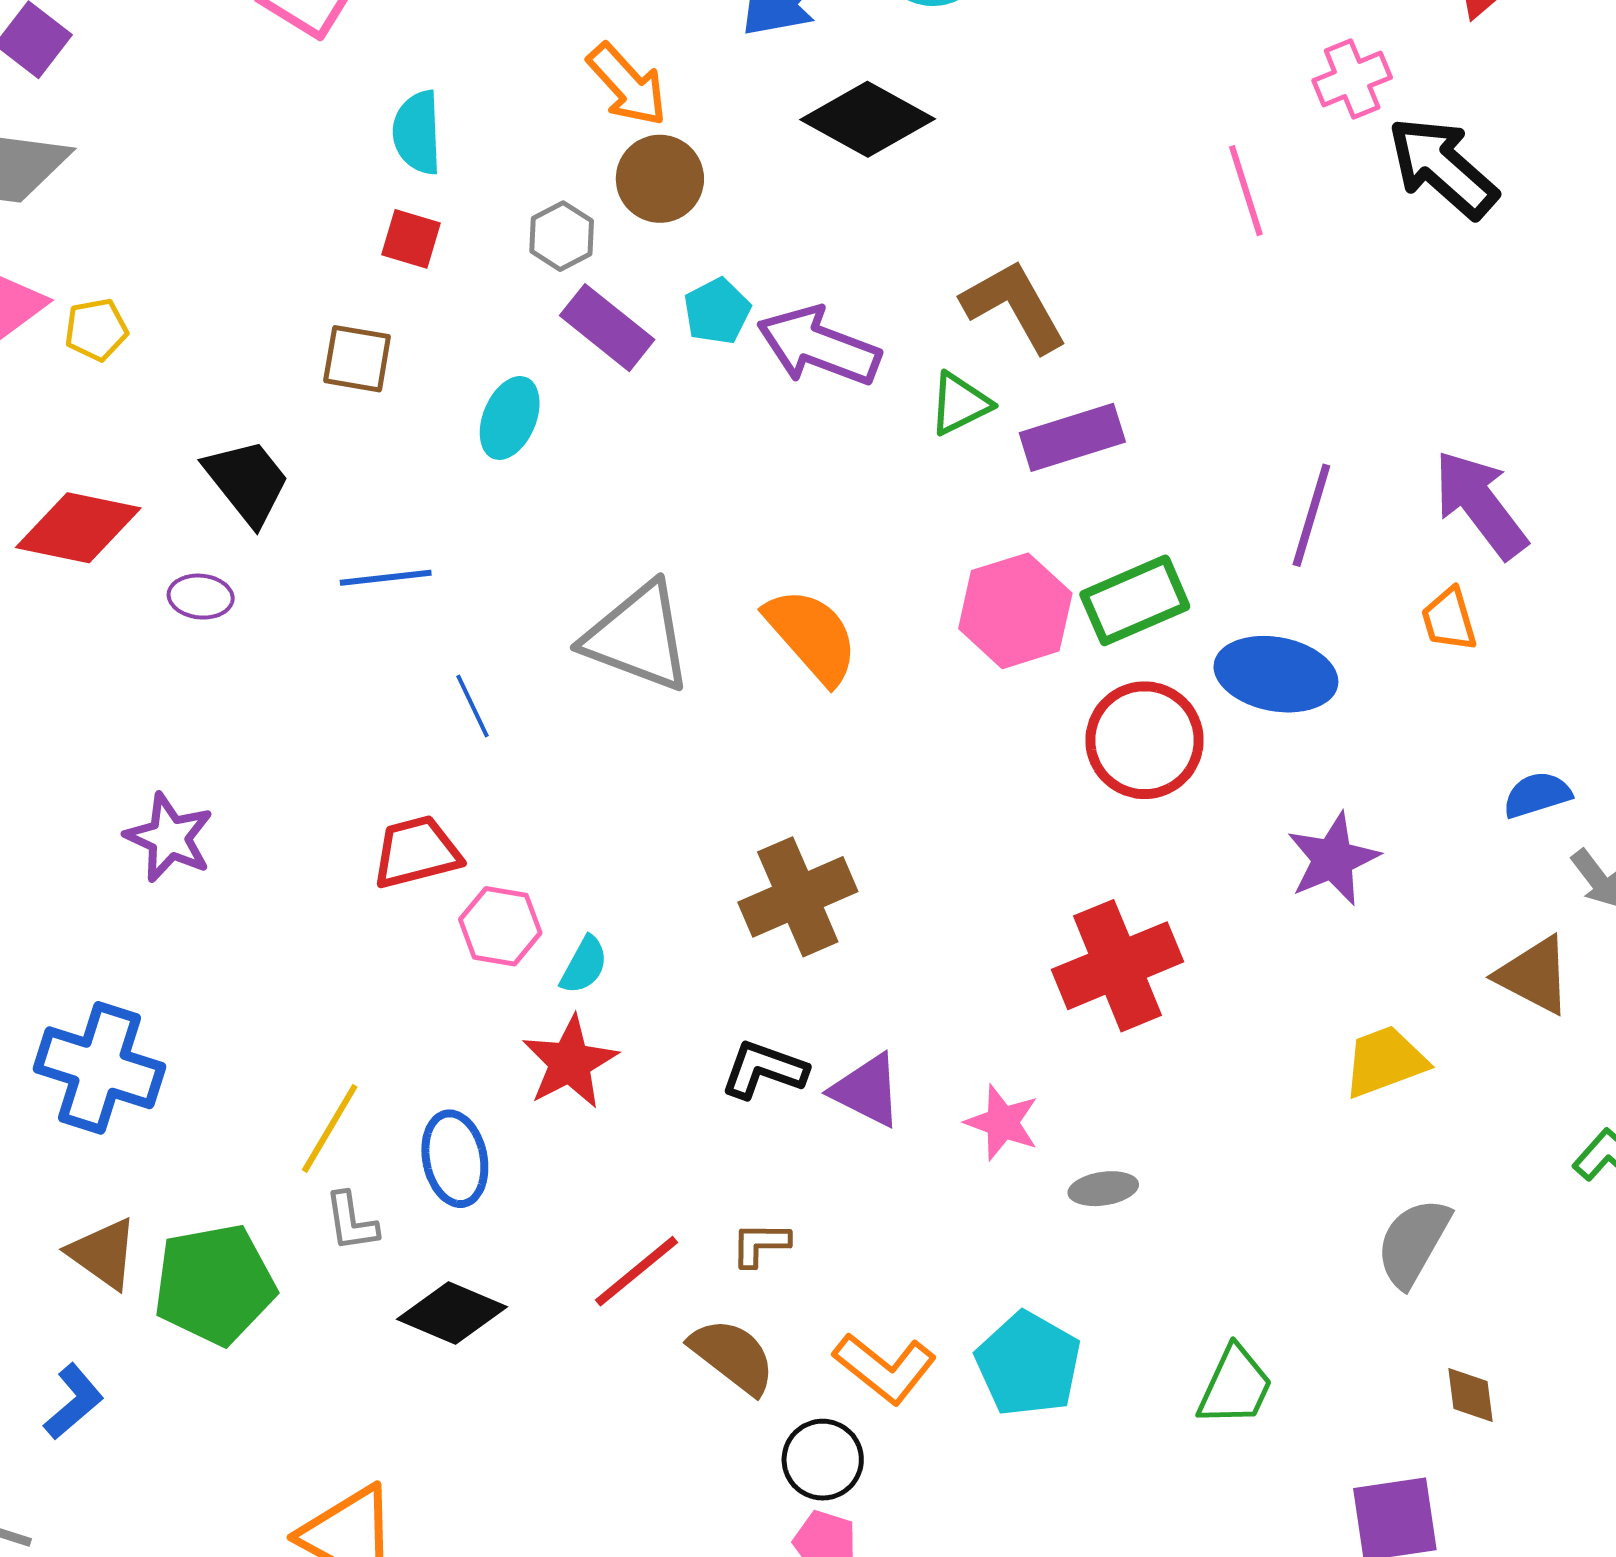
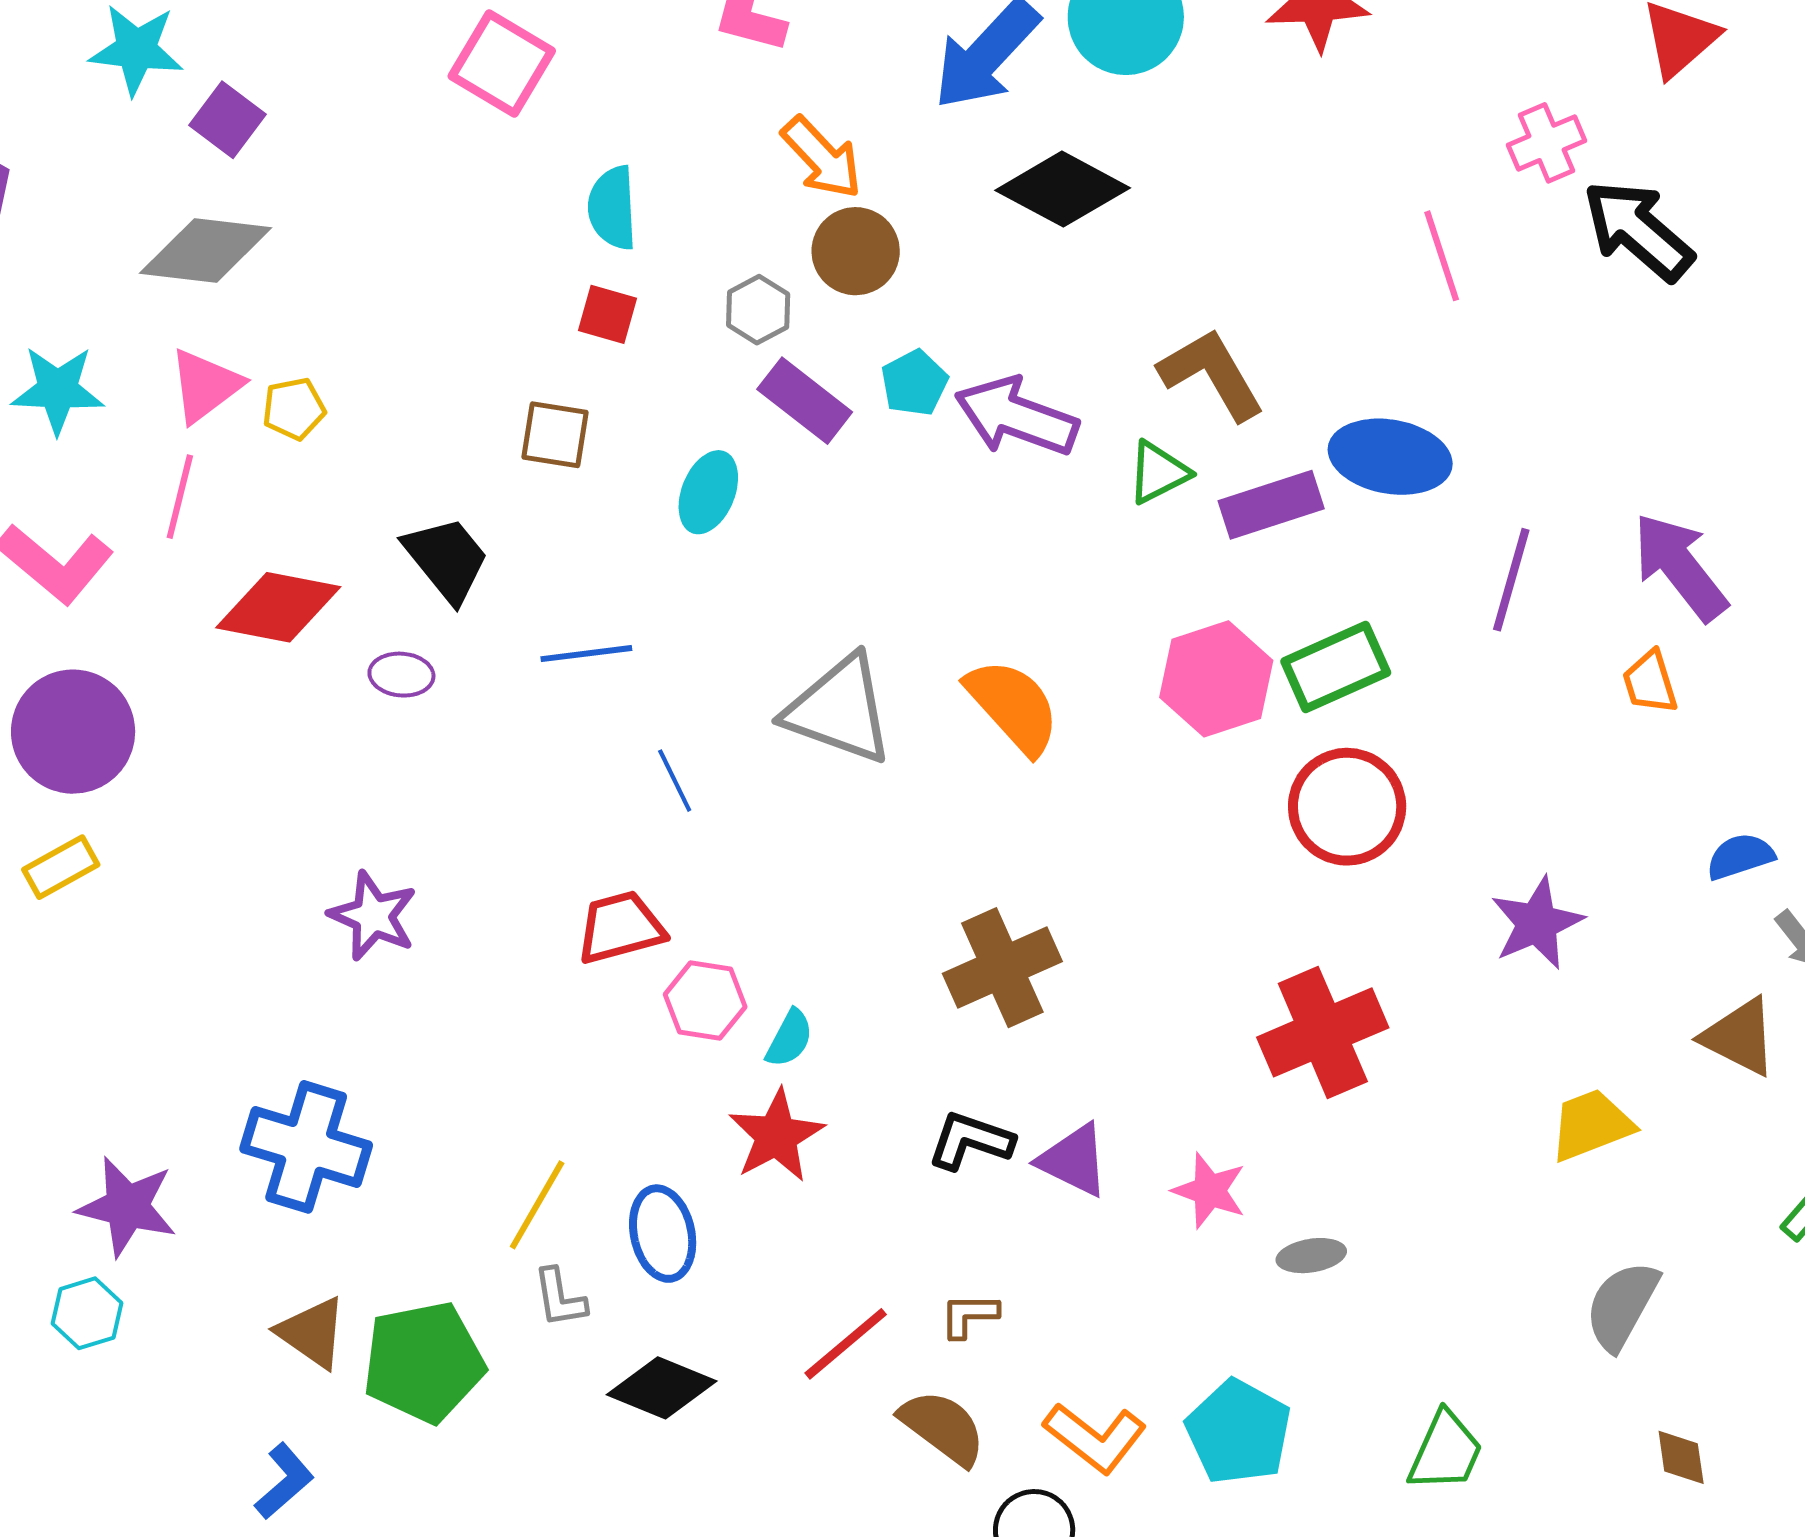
blue ellipse: (1276, 674) -> (1390, 457), moved

